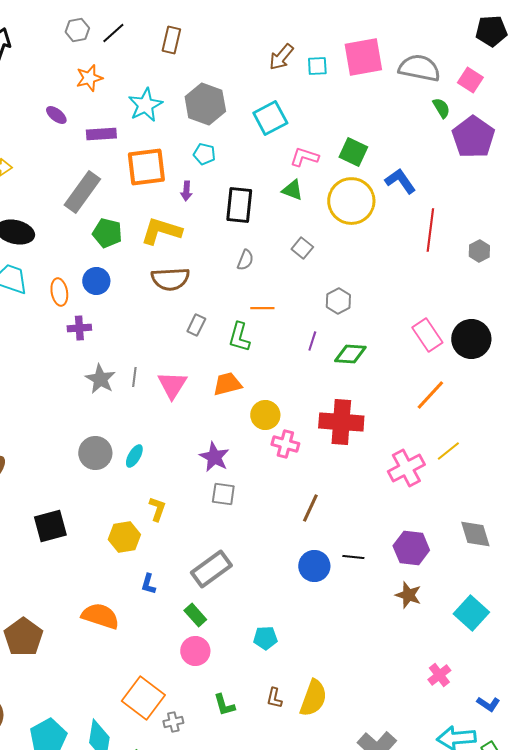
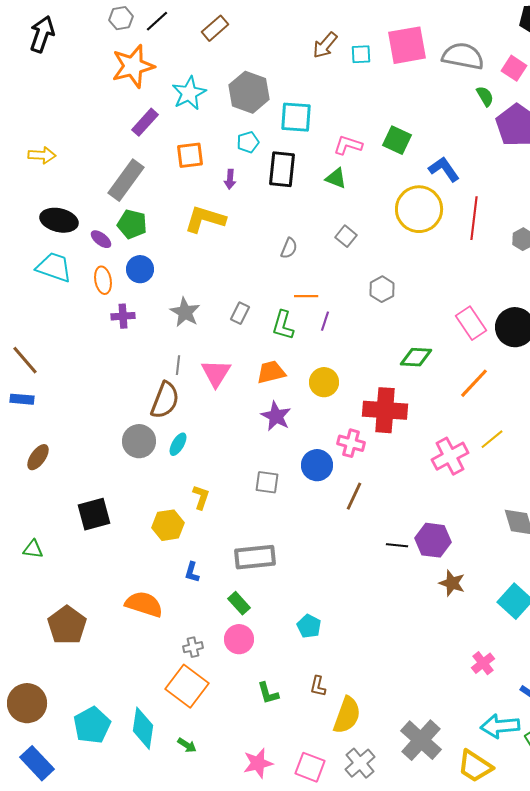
brown rectangle: (171, 40) -> (215, 28), turned 36
orange star: (89, 78) -> (133, 66), size x1.6
purple ellipse: (56, 115) -> (101, 239), moved
cyan square: (270, 118) -> (296, 117), moved, turned 32
purple rectangle: (101, 134) -> (145, 122), turned -44
cyan pentagon: (204, 154) -> (248, 142), turned -30
orange square: (146, 167) -> (190, 155), size x0.7
yellow circle: (351, 201) -> (419, 209), moved
black rectangle: (239, 205) -> (282, 169), moved
green pentagon: (107, 233) -> (132, 224), moved
brown semicircle: (170, 279) -> (165, 400), moved, turned -66
purple line: (312, 341) -> (325, 321), moved
green diamond: (350, 354) -> (416, 357), moved
gray star: (100, 379) -> (185, 312), moved
yellow circle: (265, 415) -> (324, 382), moved
pink cross: (285, 444) -> (351, 443), moved
purple star: (214, 457) -> (276, 416), moved
purple hexagon: (411, 548) -> (433, 540), moved
blue circle: (314, 566) -> (317, 465), moved
gray rectangle: (211, 569) -> (255, 557), turned 30
cyan pentagon: (265, 638) -> (309, 626), turned 30
yellow semicircle: (313, 698) -> (347, 715), moved
gray cross: (173, 722) -> (193, 647), moved

